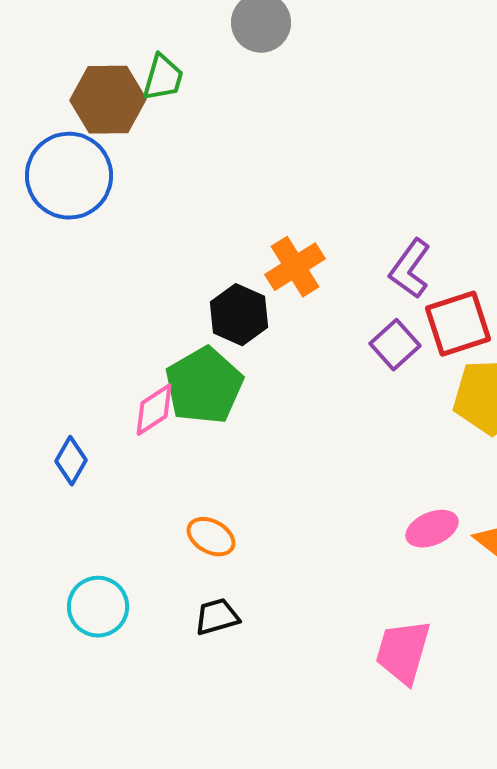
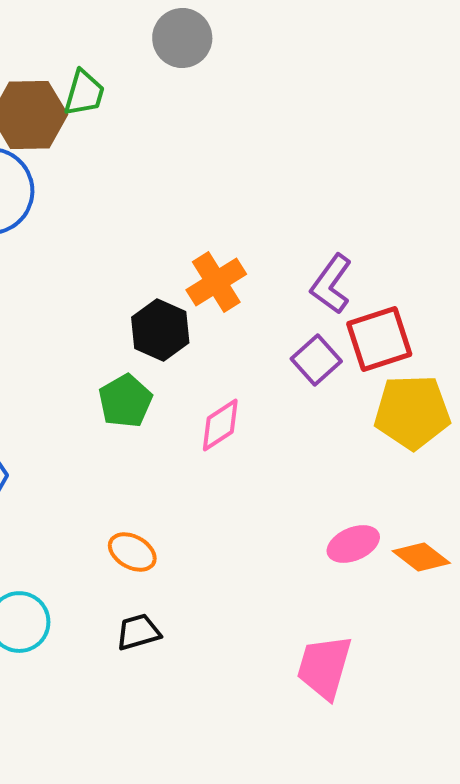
green pentagon: (204, 386) -> (125, 401), size x0.7
pink diamond: (154, 410) -> (220, 425), moved

